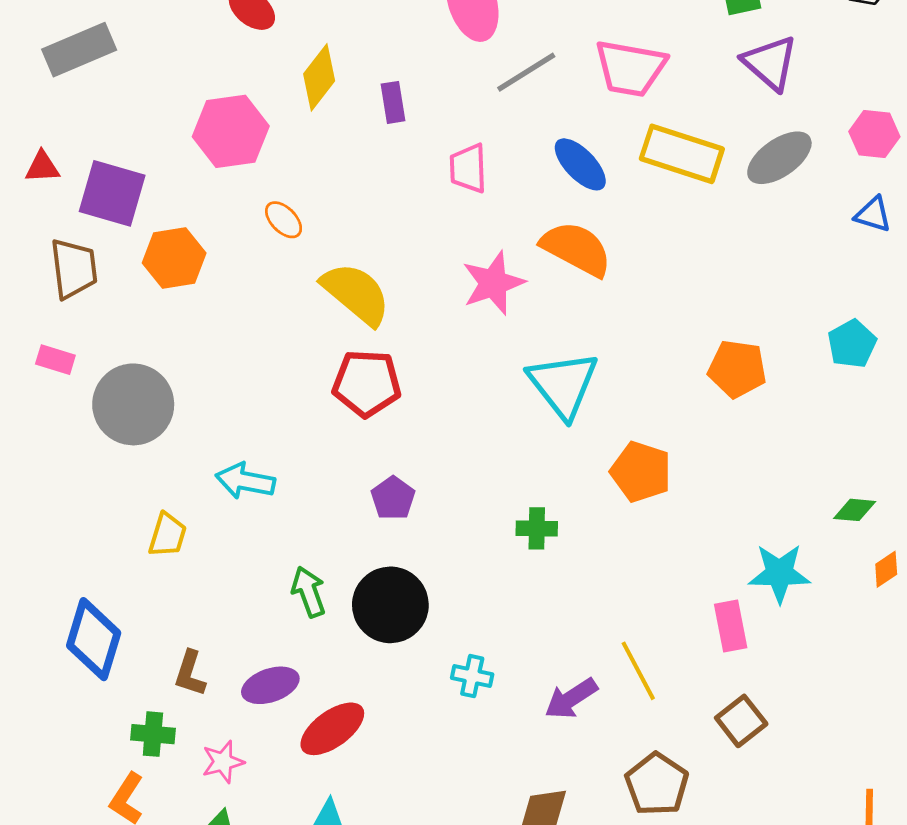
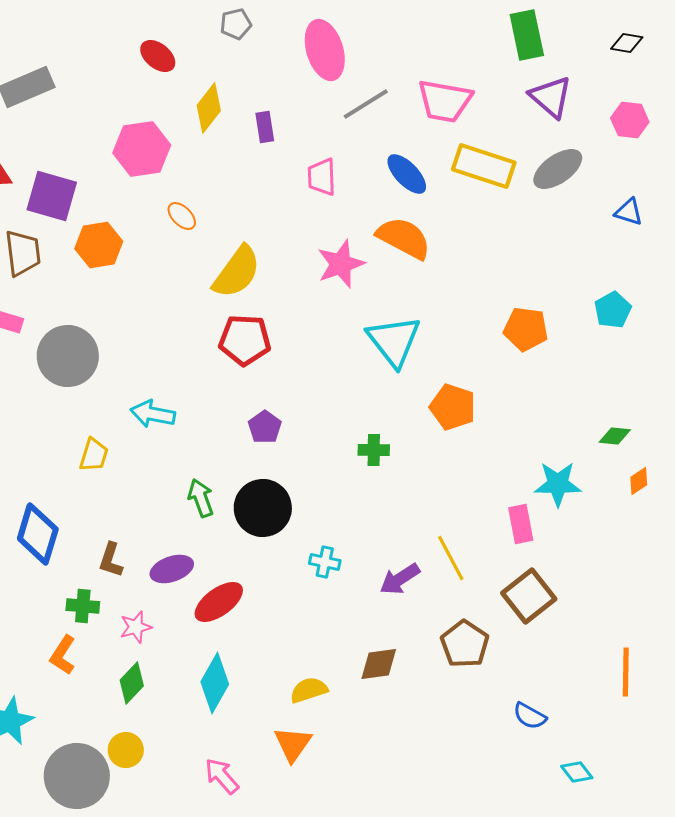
pink hexagon: (874, 134) -> (630, 120), moved
yellow semicircle: (356, 294) -> (237, 272), turned 86
brown square: (741, 721) -> (529, 596), size x1.4

